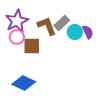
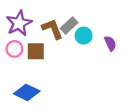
purple semicircle: (88, 32) -> (110, 43), moved
pink circle: (17, 37) -> (14, 49), moved

